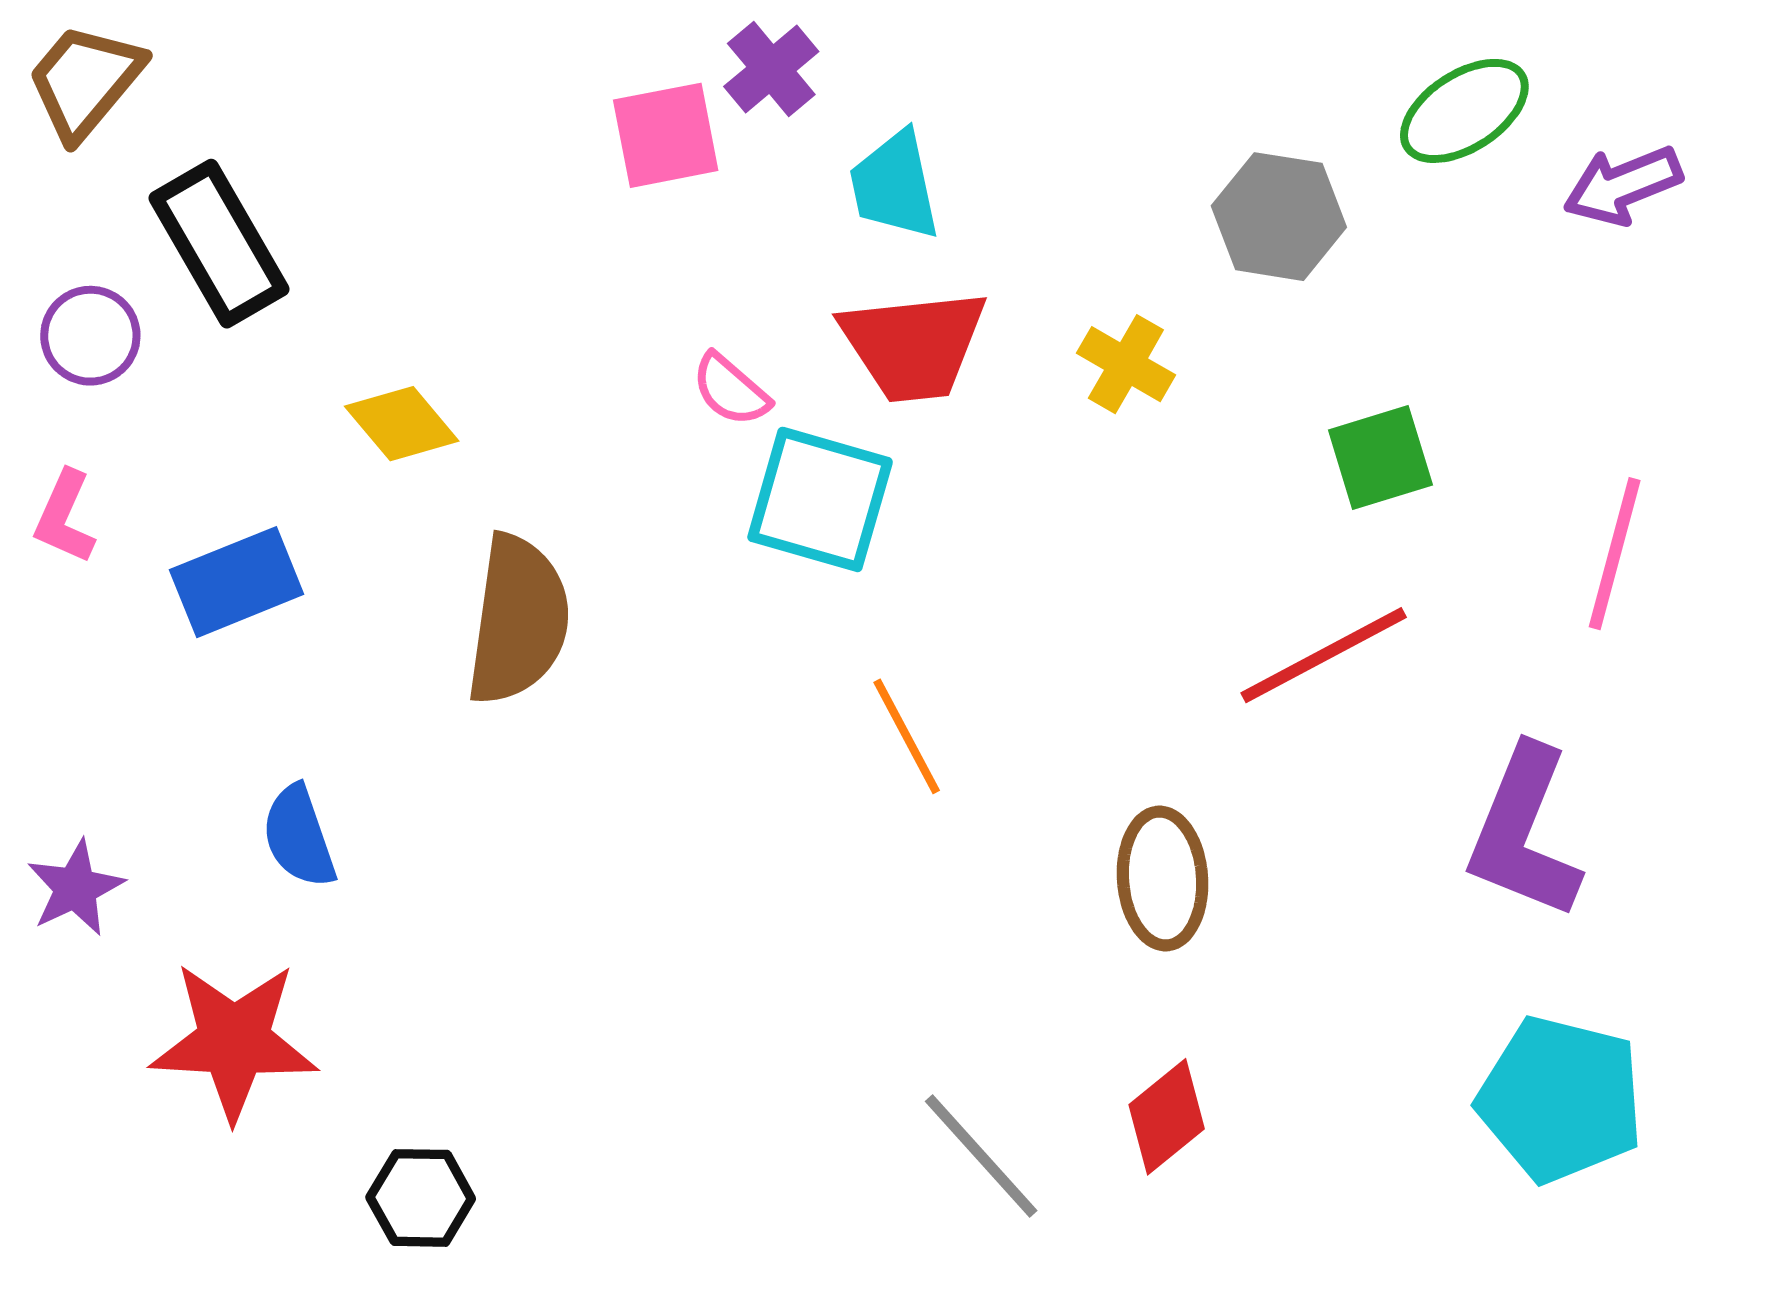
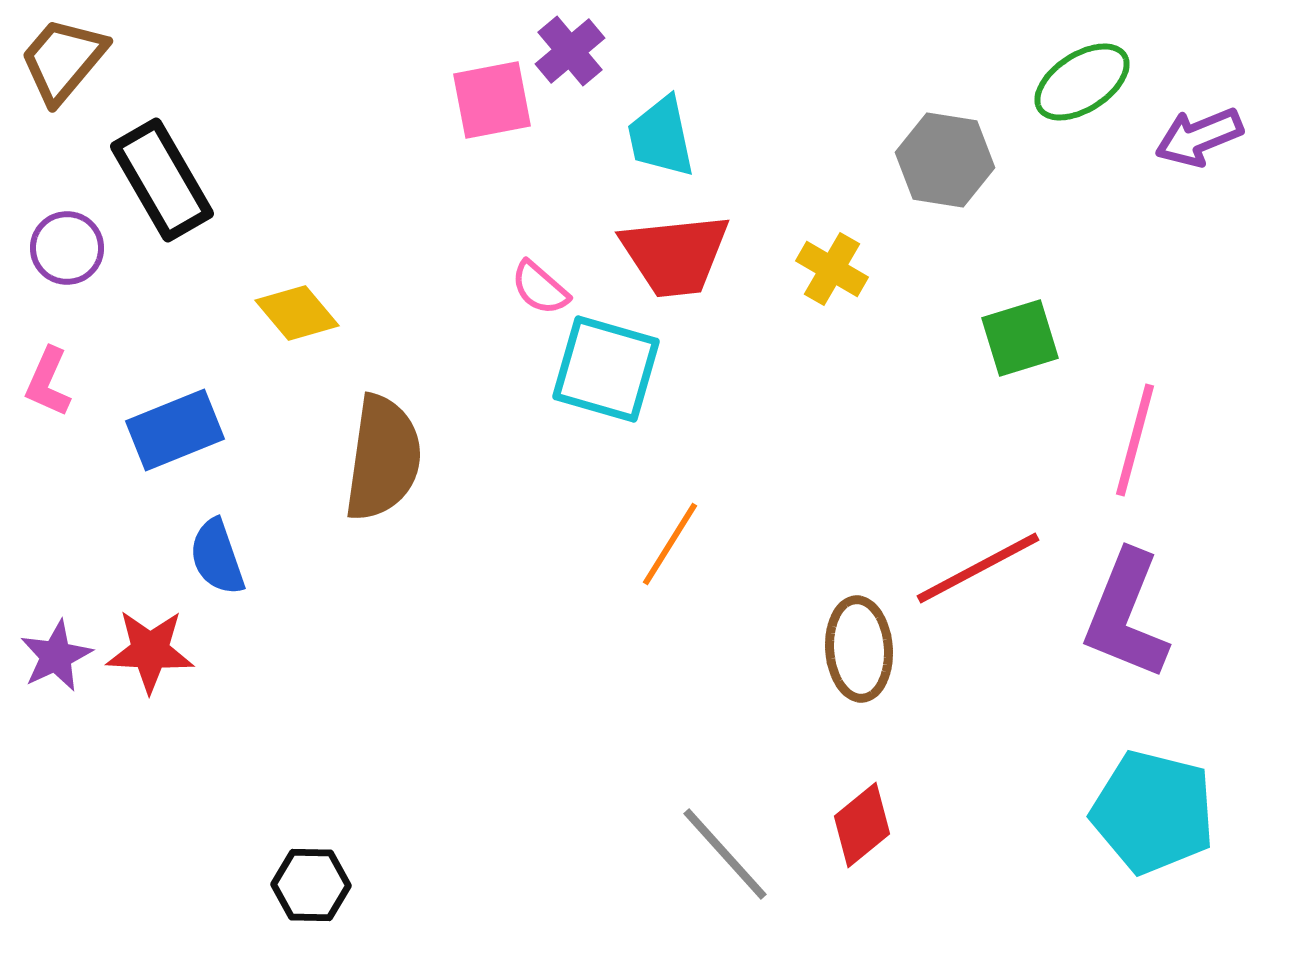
pink line: (1615, 554) -> (1135, 440), moved
red line: (1324, 655) -> (978, 568), moved
orange line: (907, 736) -> (670, 544), turned 60
blue semicircle: (299, 837) -> (217, 557), moved
red star: (234, 1041) -> (150, 651), moved, size x0.7

